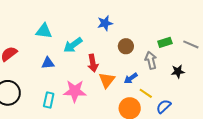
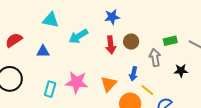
blue triangle: (48, 63) -> (43, 51), moved
red arrow: (93, 63) -> (111, 45), moved
blue arrow: (131, 78) -> (134, 74), turned -48
orange triangle: (107, 80) -> (109, 84), moved

